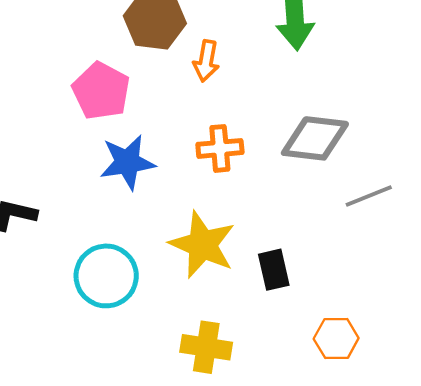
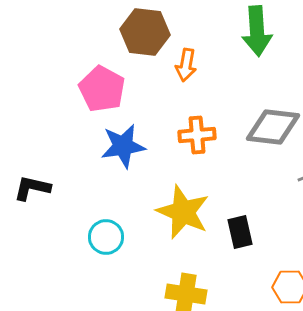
cyan circle: (106, 276) -> (106, 237), size x0.7

